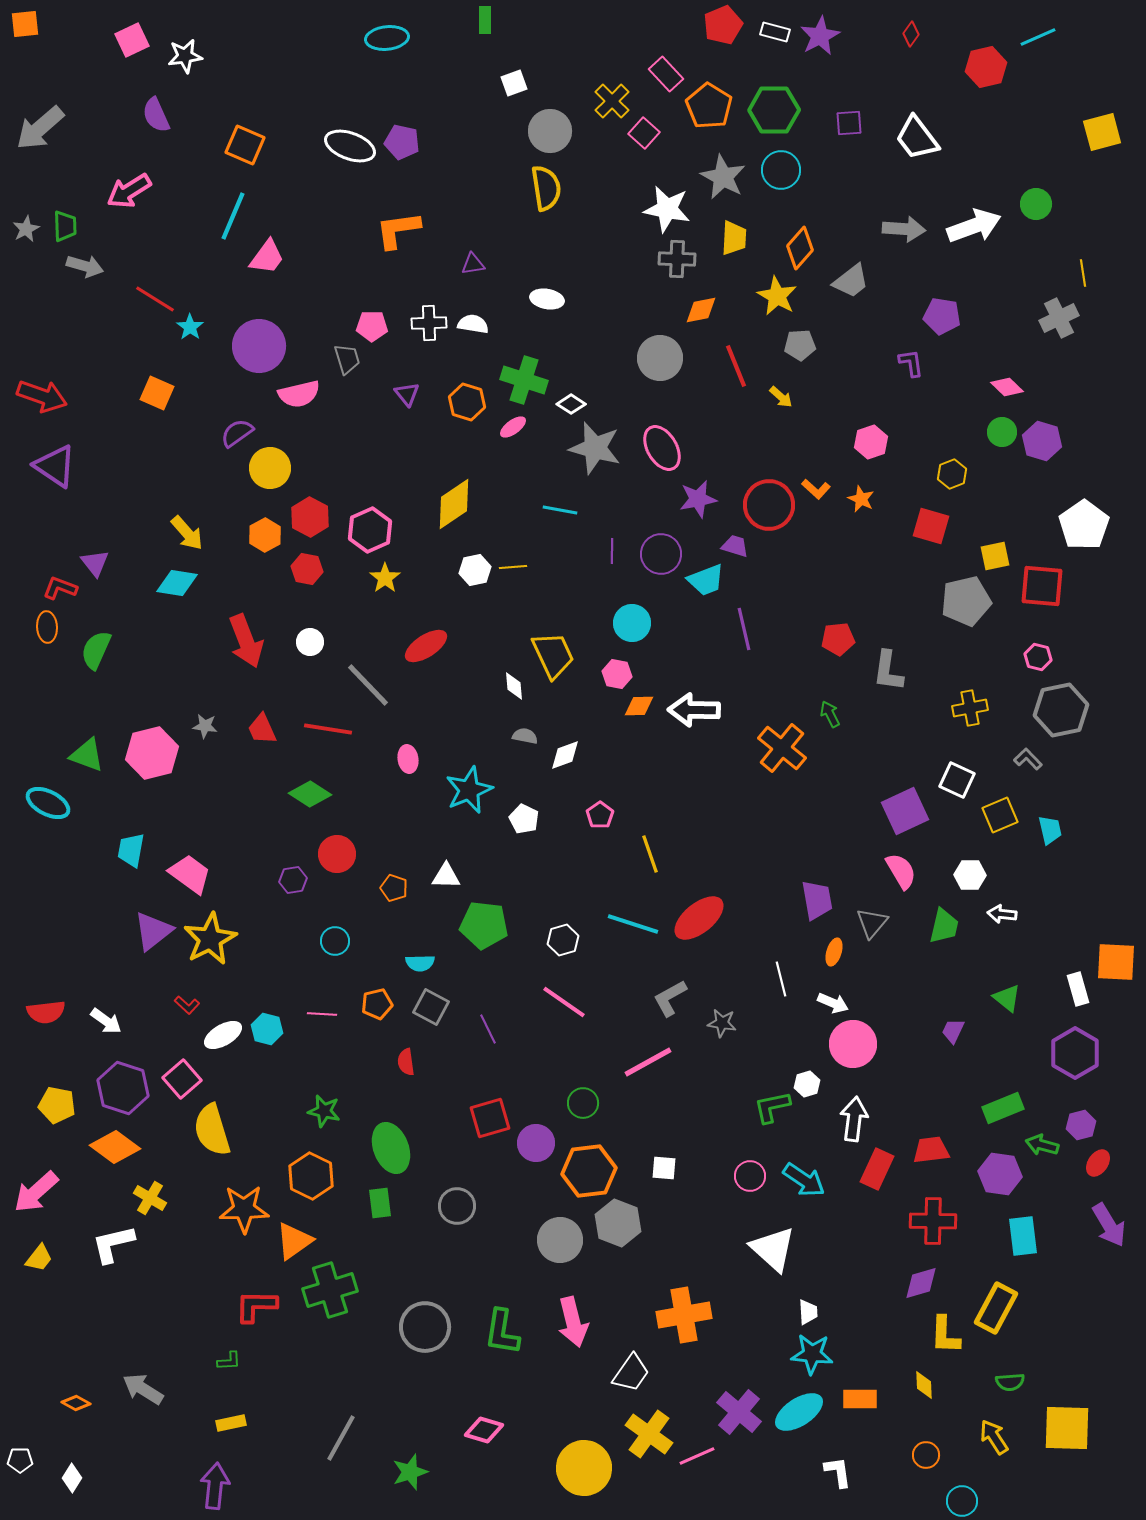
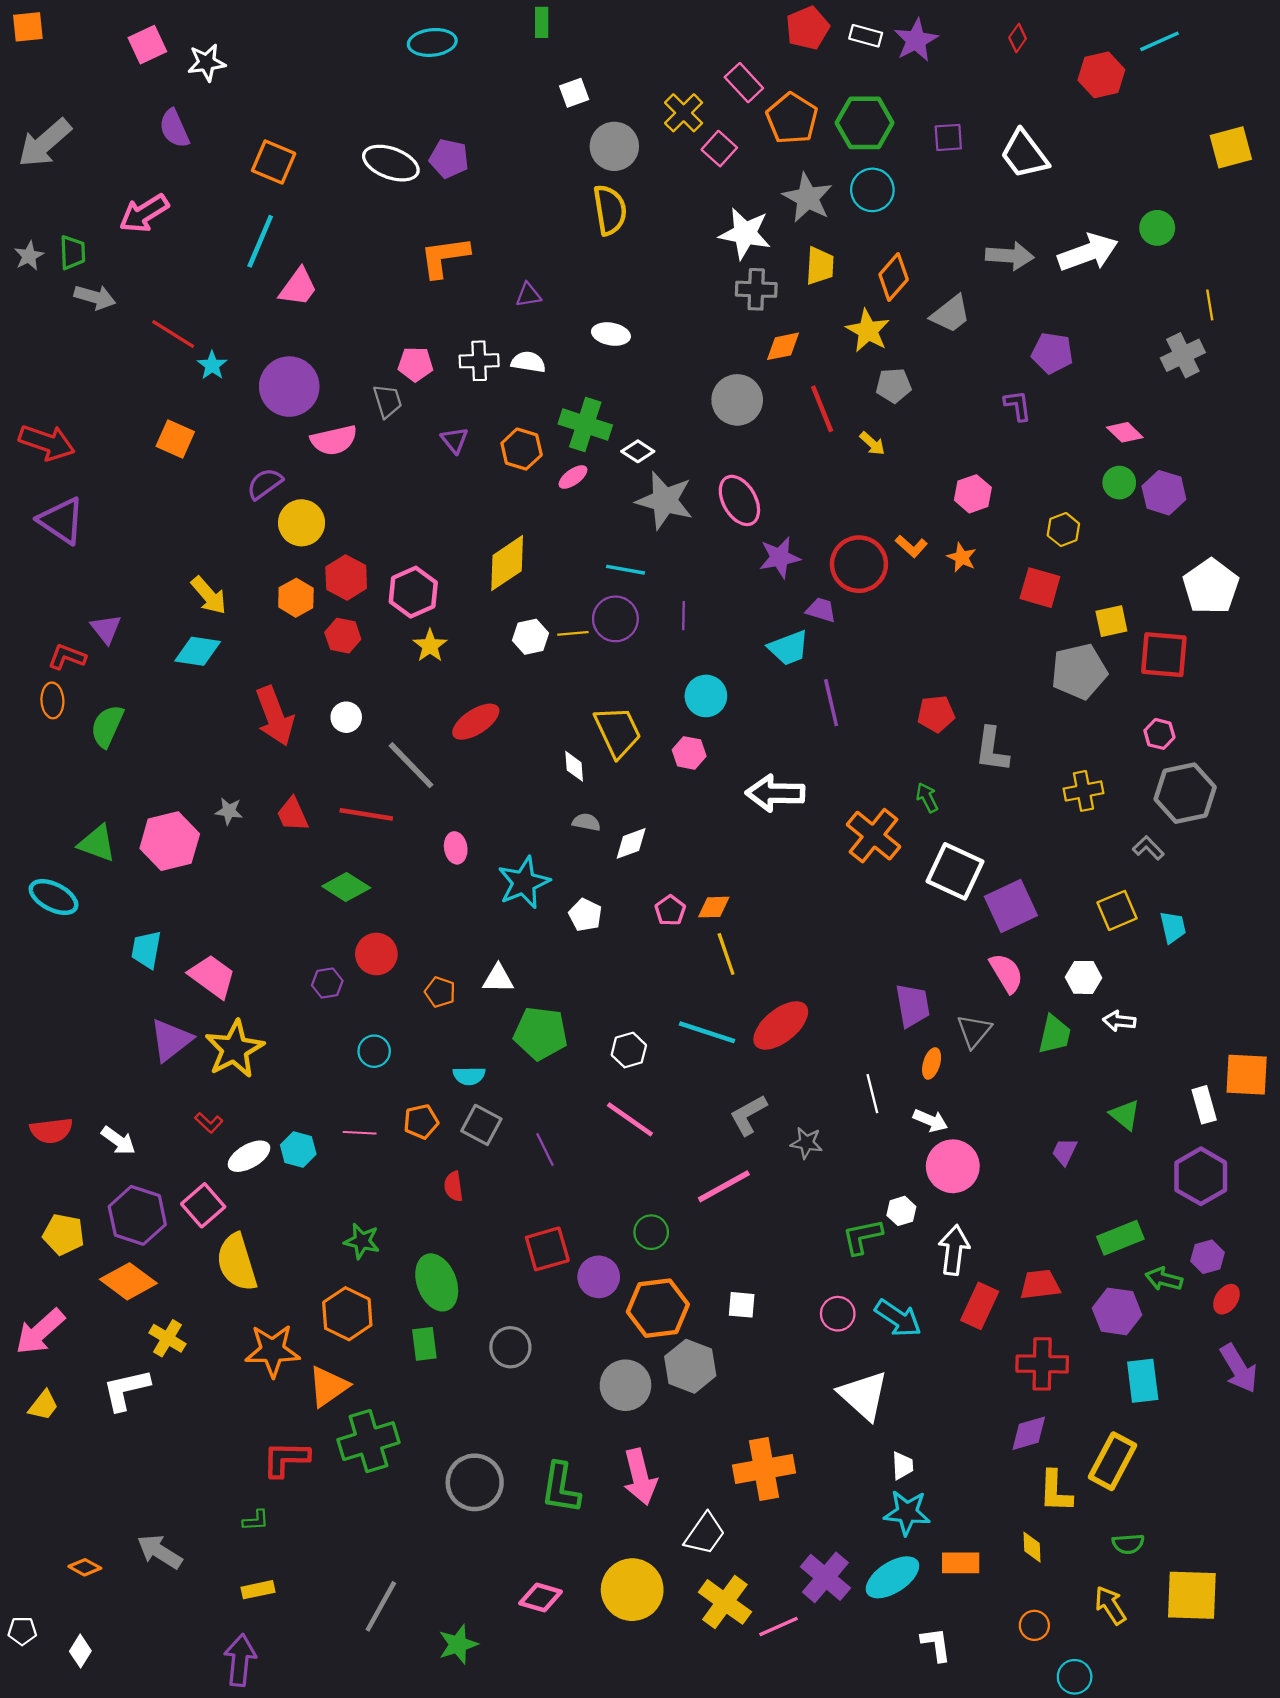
purple circle: (661, 554) -> (615, 619), moved
orange diamond: (639, 706) -> (714, 907), moved
white square: (957, 780) -> (955, 871), moved, size x1.4
yellow circle: (584, 1468) -> (632, 1590), moved

